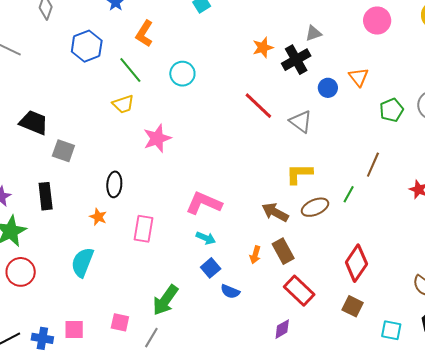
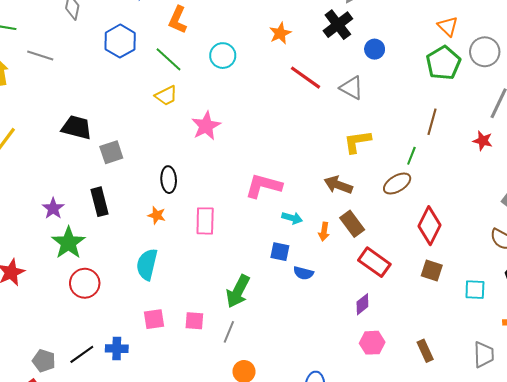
orange star: (263, 48) -> (280, 33), moved
orange triangle: (359, 77) -> (448, 26), moved
green pentagon: (391, 110) -> (443, 63), size x1.4
gray square: (63, 151) -> (111, 152), turned -30
brown ellipse: (315, 207) -> (397, 184), moved
cyan arrow: (206, 238) -> (292, 218), moved
blue square: (211, 268) -> (280, 252), turned -30
pink square: (74, 330) -> (154, 319), moved

